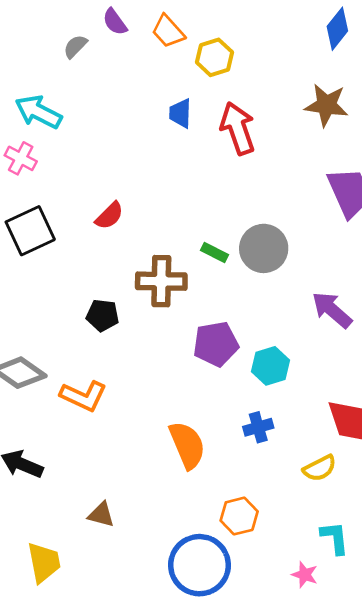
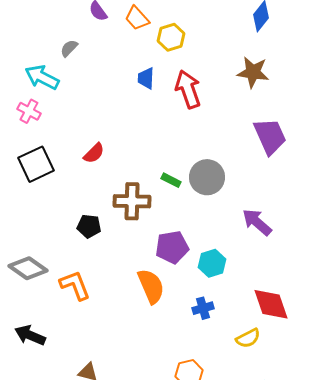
gray semicircle: (75, 46) -> (69, 48), moved
orange L-shape: (83, 396) -> (75, 285), turned -136
orange semicircle: (187, 445) -> (151, 286), moved

